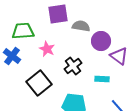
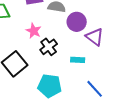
pink star: (47, 49) -> (34, 31), moved

